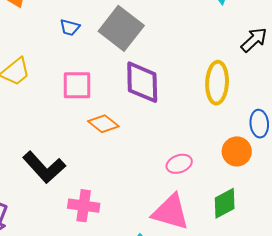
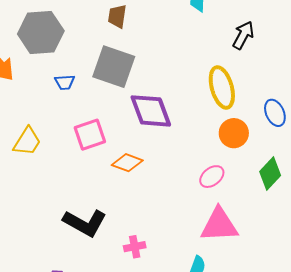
orange circle: (237, 151) -> (234, 133), moved
green diamond: (225, 203) -> (270, 174), moved
pink cross: (84, 206) -> (135, 247), size x0.7

